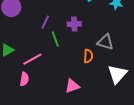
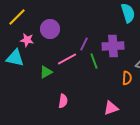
purple cross: (74, 24) -> (113, 46), size x1.5
pink line: (32, 59) -> (67, 59), moved

